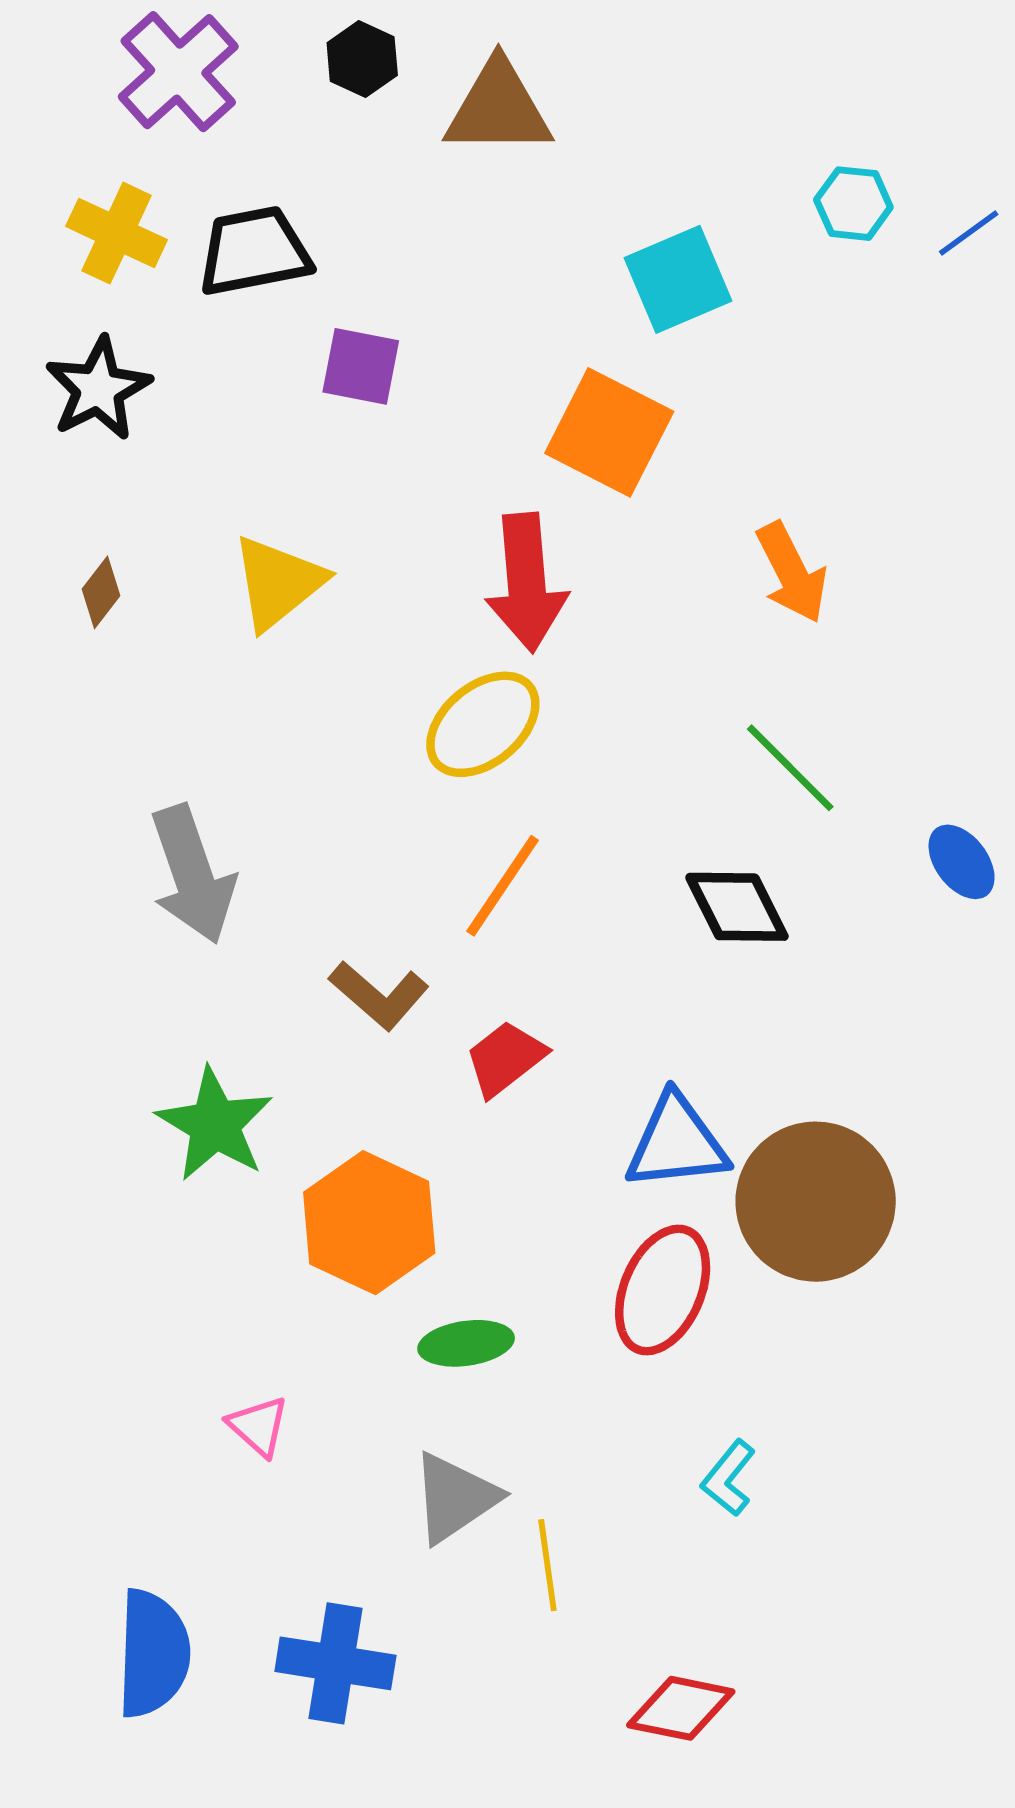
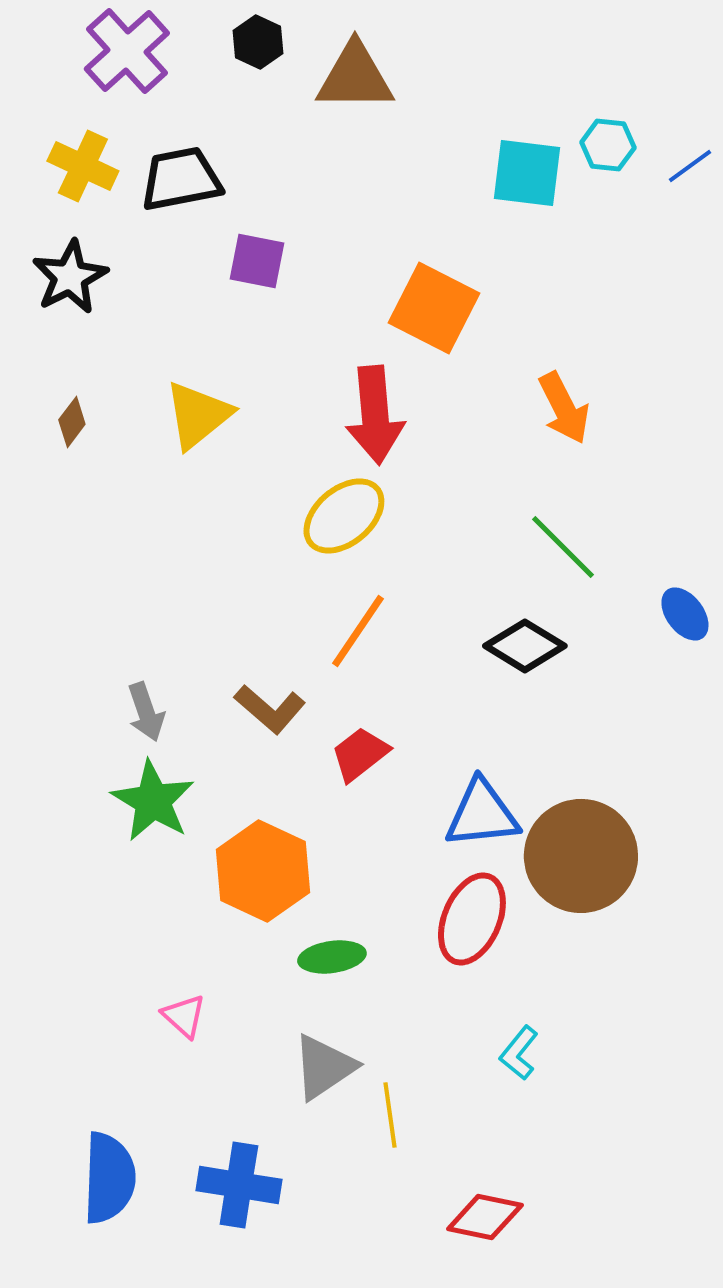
cyan square: (678, 279) -> (527, 173), moved, turned 30
gray arrow: (192, 875) -> (146, 712), moved, size x0.6
black diamond: (737, 907) -> (525, 646), turned -32

